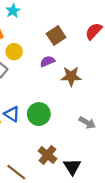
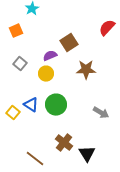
brown square: (56, 35) -> (69, 43), moved
yellow circle: (14, 52) -> (46, 74), moved
purple semicircle: (47, 61) -> (50, 56), moved

